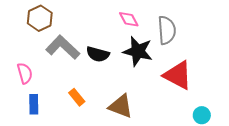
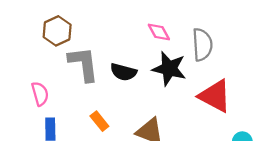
gray L-shape: (63, 47) -> (83, 64), turned 40

